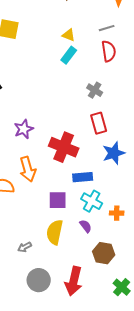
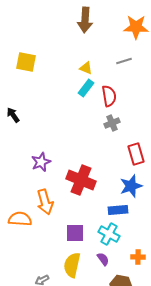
red semicircle: (109, 51) -> (109, 96), moved
gray cross: (95, 90) -> (112, 123), turned 35
red rectangle: (99, 123) -> (136, 154), moved
blue rectangle: (83, 177) -> (118, 210), moved
orange cross: (117, 213) -> (138, 257), moved

